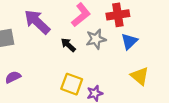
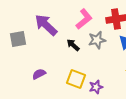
purple semicircle: (13, 77) -> (39, 74), moved

